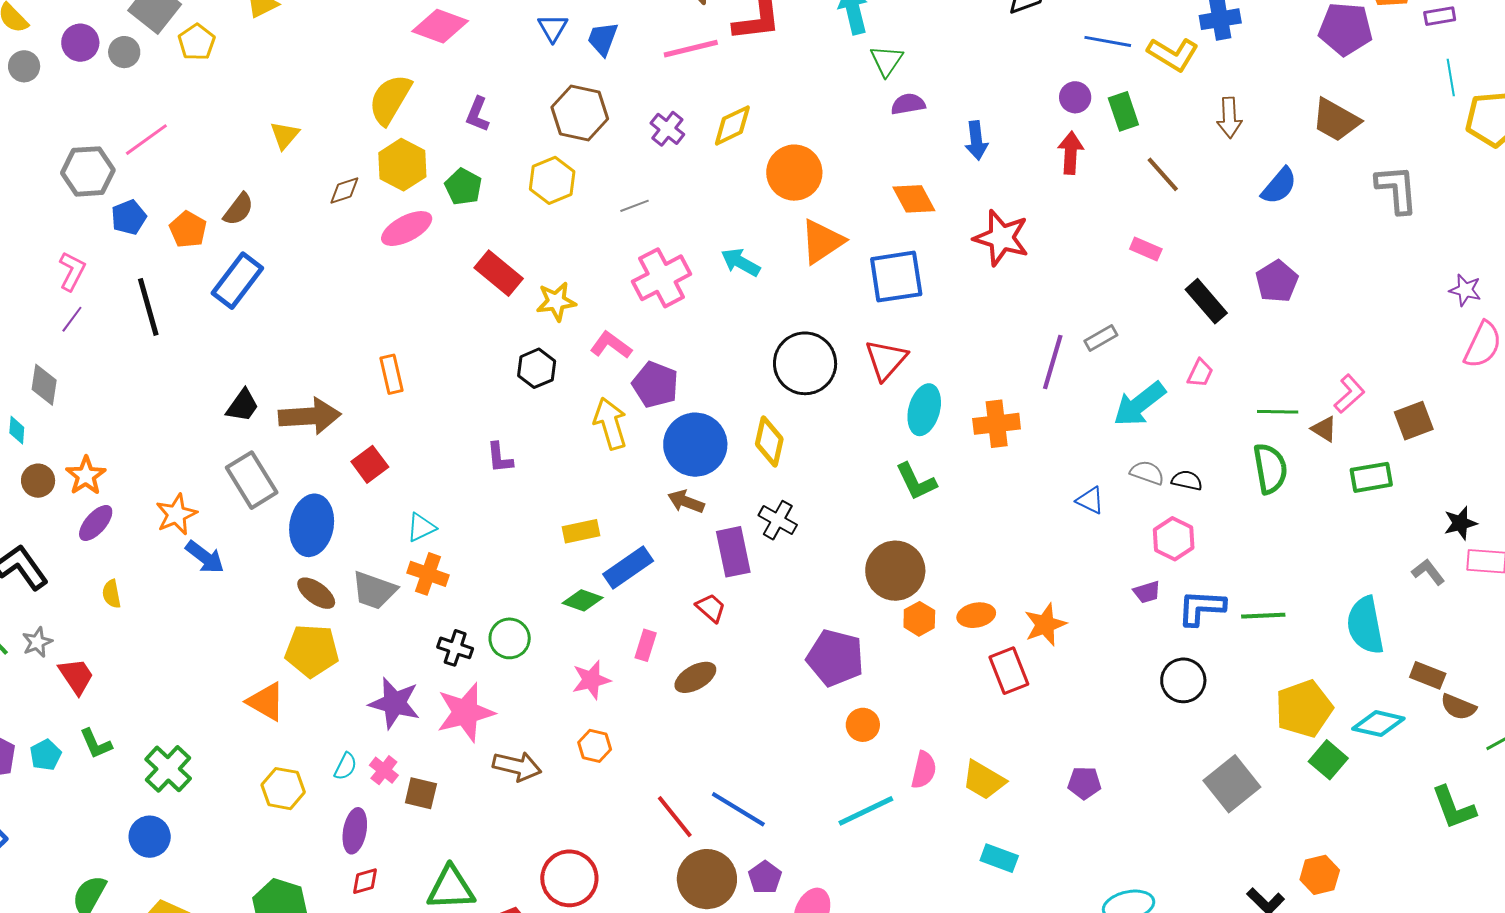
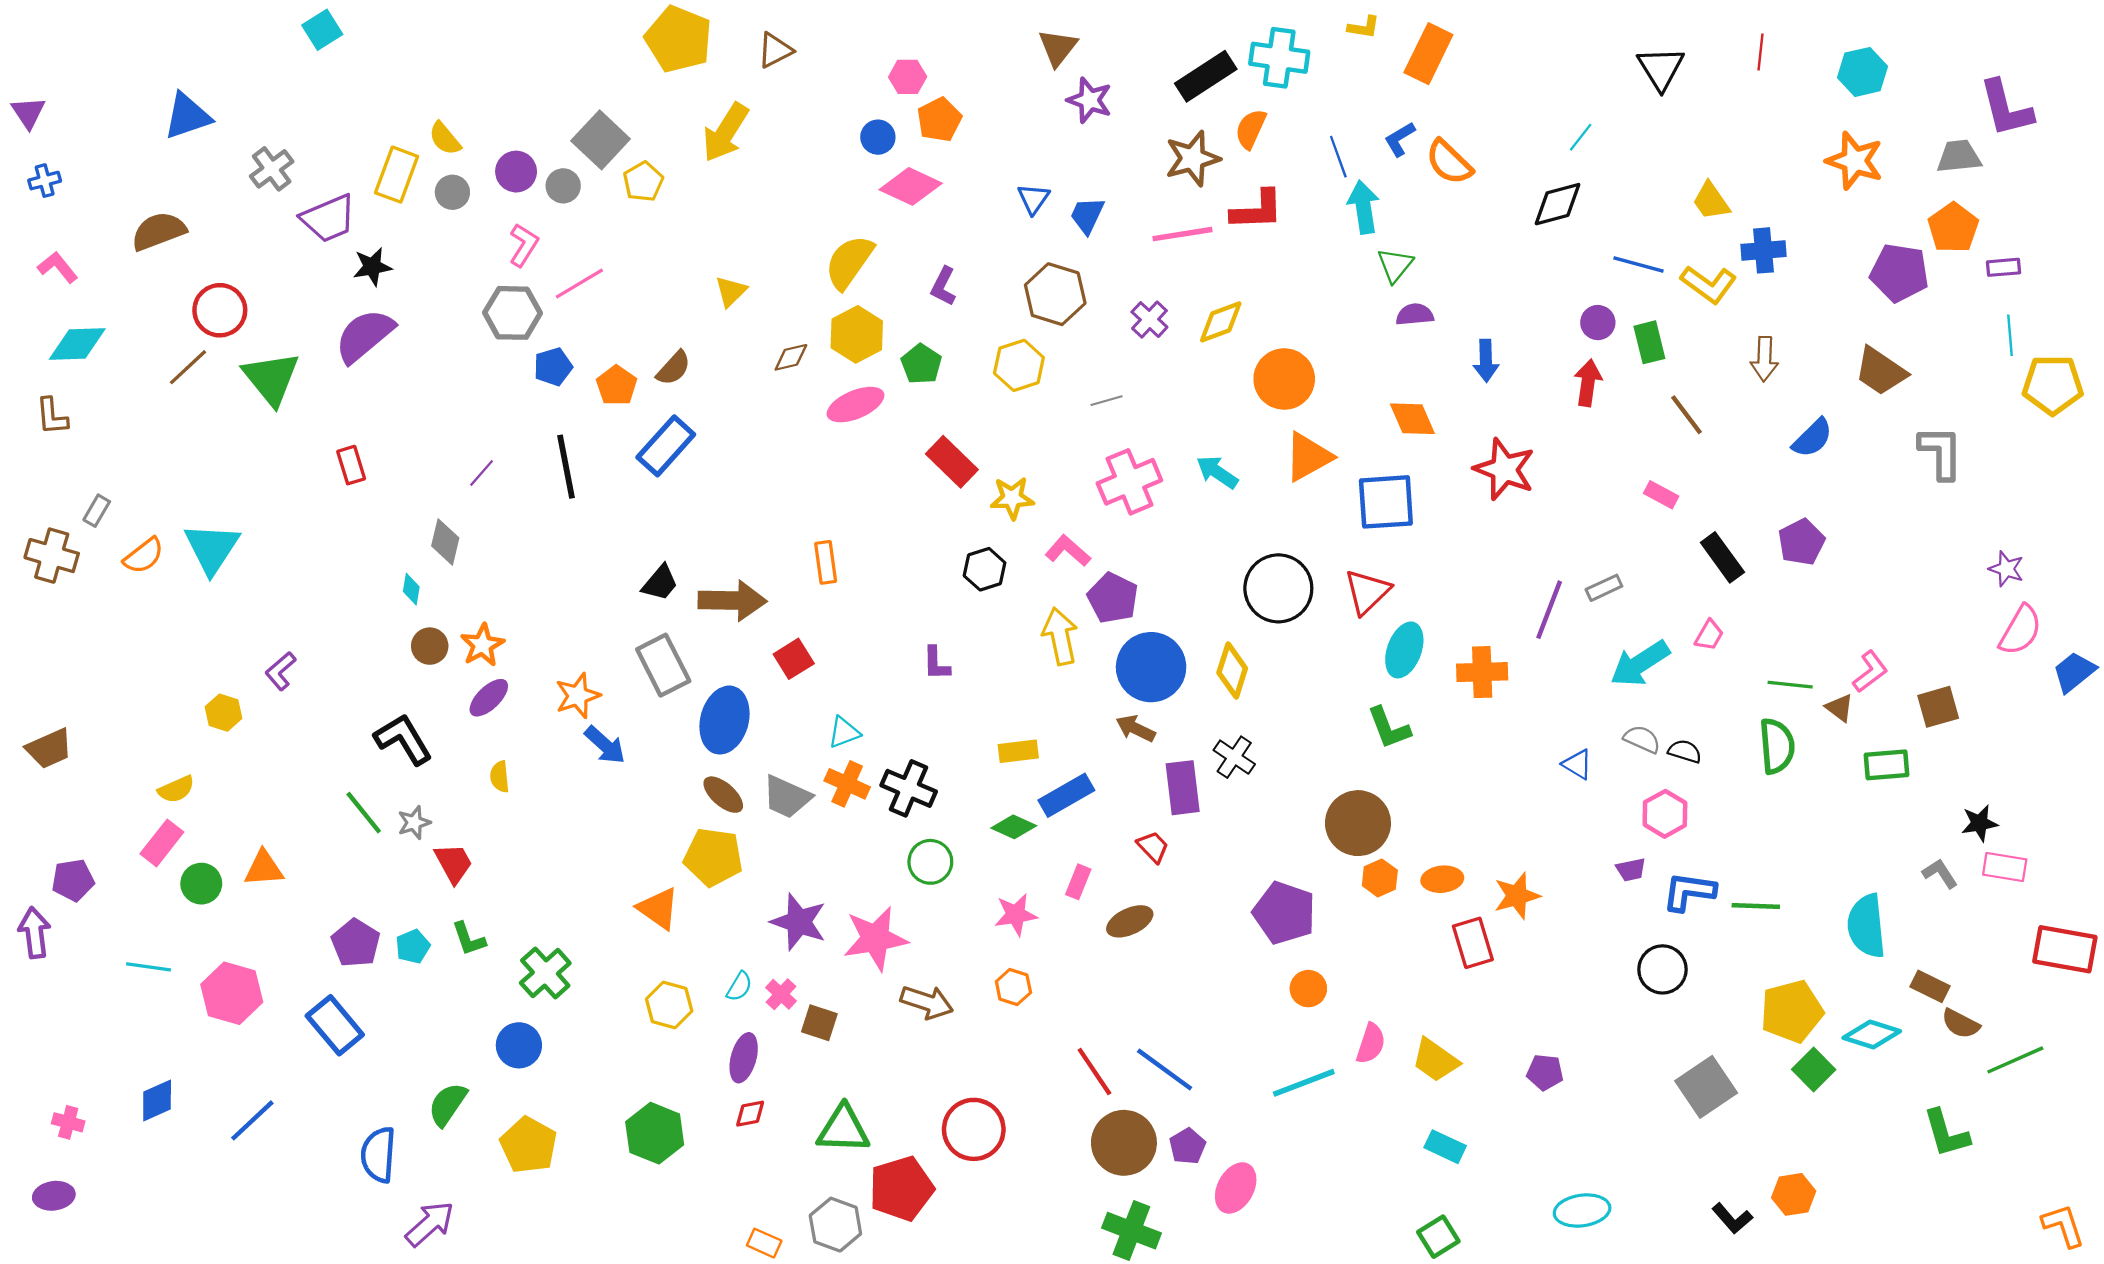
pink L-shape: (72, 271) -> (524, 245), moved
black cross: (455, 648) -> (909, 788), moved, size x1.4

